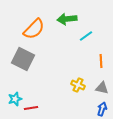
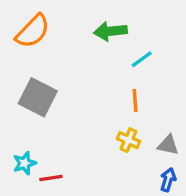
orange semicircle: (34, 29) -> (33, 31), moved
orange line: (101, 61) -> (135, 100), moved

